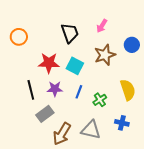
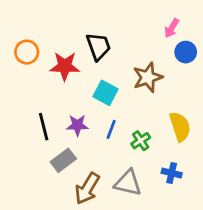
pink arrow: (102, 26) -> (172, 28), moved
blue circle: (132, 45) -> (186, 52), moved
red star: (49, 63) -> (65, 66), moved

